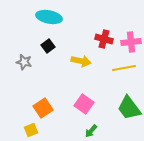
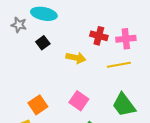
gray star: (24, 62) -> (19, 25), moved

